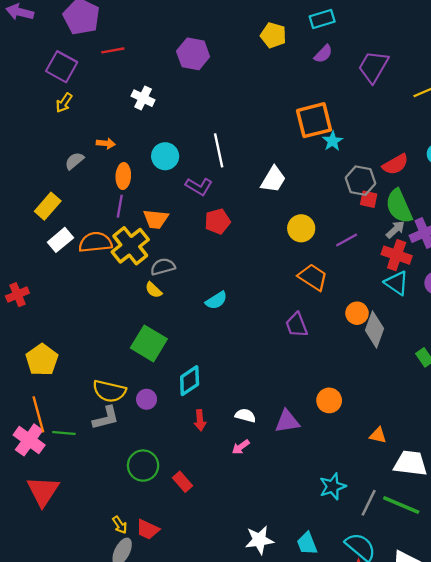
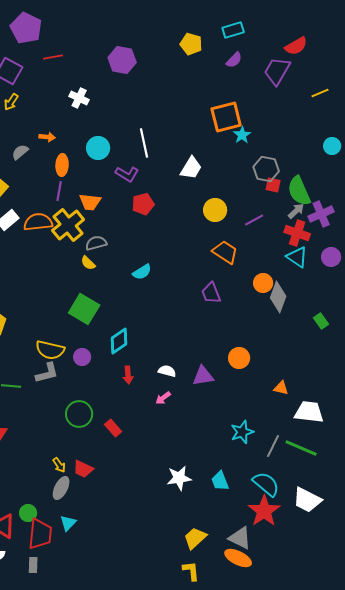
red semicircle: (395, 164) -> (296, 46), moved

